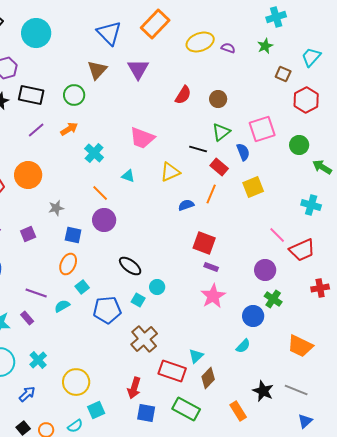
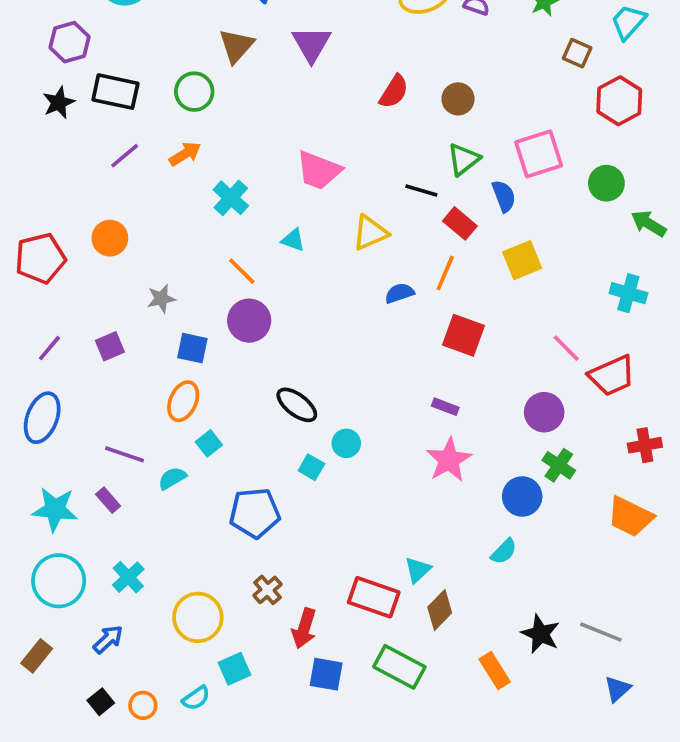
orange circle: (28, 175) -> (110, 238), size x0.7
red square: (204, 243) -> (464, 335), moved
blue pentagon: (107, 310) -> (255, 513), moved
brown cross: (144, 339) -> (267, 590), moved, size x0.6
orange trapezoid: (300, 346) -> (630, 517), moved

